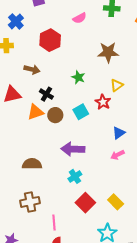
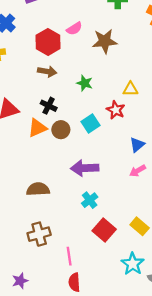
pink semicircle: (80, 18) -> (74, 29), moved
brown star: (108, 52) -> (105, 41), moved
brown arrow: (32, 69) -> (47, 71), moved
yellow triangle: (117, 85) -> (130, 89), turned 40

